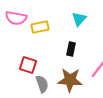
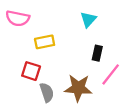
yellow rectangle: (40, 27) -> (45, 42), moved
black rectangle: (71, 49) -> (97, 53), moved

